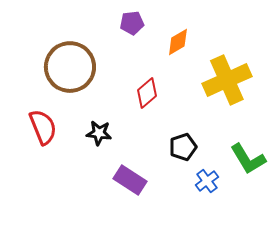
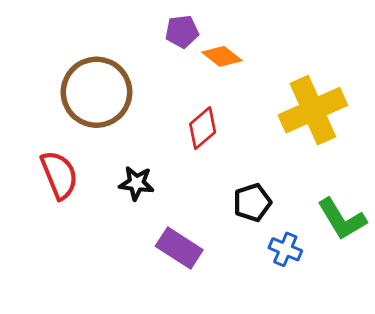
orange diamond: (178, 42) -> (222, 56), moved, turned 68
blue cross: (207, 181) -> (285, 249), turned -30

